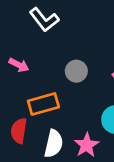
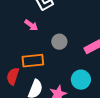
pink arrow: (19, 65) -> (31, 25), moved

